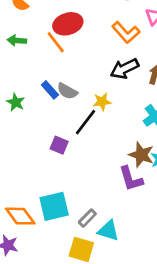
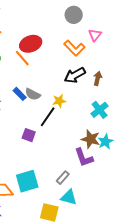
gray rectangle: (87, 218) -> (63, 178), moved

